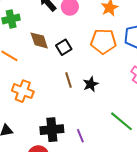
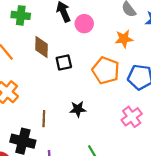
brown line: (69, 80) -> (44, 119), moved

